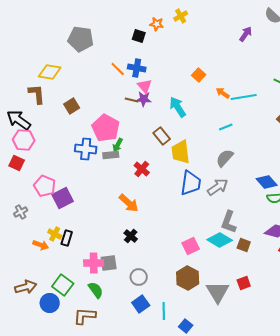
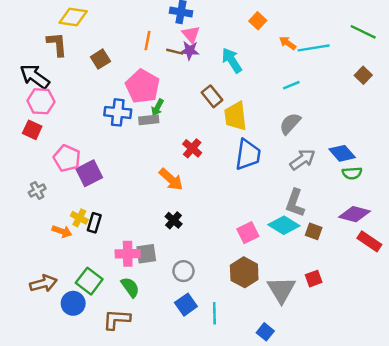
orange line: (118, 69) -> (148, 41), moved, turned 56
red cross: (142, 169) -> (192, 148), moved
gray arrow: (218, 187) -> (302, 160), moved
blue square: (186, 326) -> (265, 332), moved

